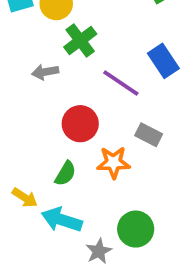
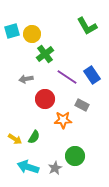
blue rectangle: (163, 61) -> (92, 75), moved
gray arrow: (45, 72) -> (26, 79), moved
green semicircle: (65, 174) -> (34, 137), moved
cyan arrow: (62, 220) -> (28, 167), moved

